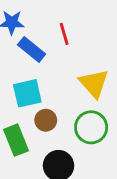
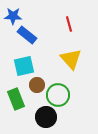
red line: (64, 34) -> (69, 24), moved
green circle: (91, 127) -> (58, 95), moved

